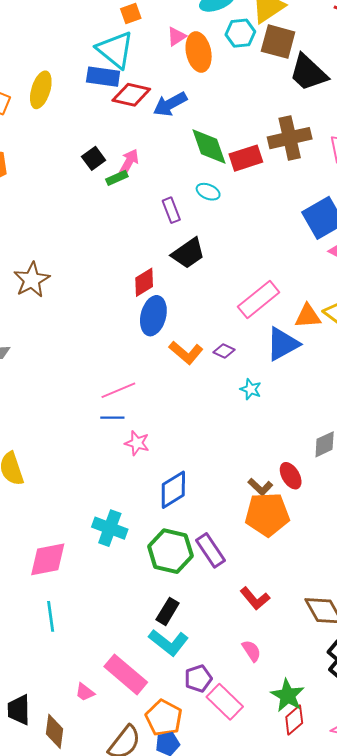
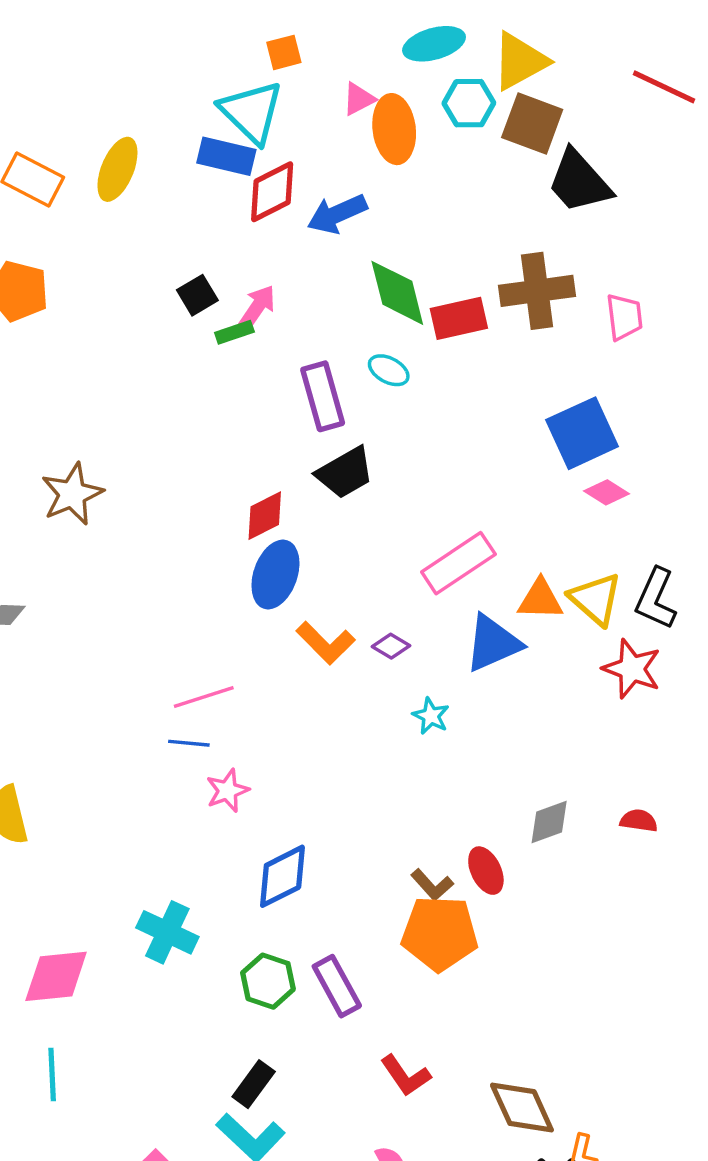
red diamond: (131, 95) -> (272, 192), turned -45
purple rectangle: (171, 210) -> (323, 396), size x1.5
pink star: (137, 443) -> (227, 791), turned 30
green hexagon: (170, 551) -> (268, 981), size x0.7

